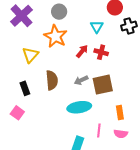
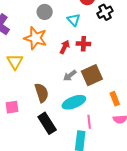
gray circle: (59, 12) -> (45, 12), moved
brown semicircle: (52, 80) -> (42, 93), moved
black rectangle: (25, 88) -> (47, 123), moved, size x1.5
pink square: (17, 113) -> (12, 107), moved, turned -32
pink line: (99, 130) -> (89, 122), moved

